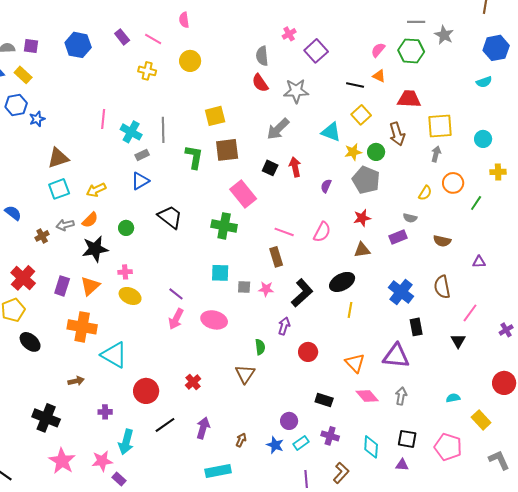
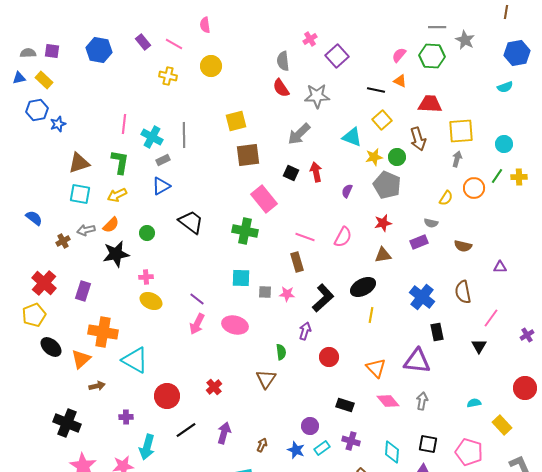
green L-shape: (194, 157) -> (120, 162), moved
cyan square: (59, 189) -> (80, 194), turned 30
green line: (476, 203) -> (497, 176), moved
orange triangle: (90, 286) -> (81, 359), moved

